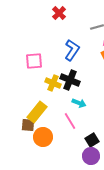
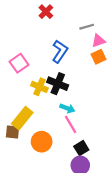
pink square: (34, 61) -> (19, 63), turned -30
pink line: (70, 121) -> (71, 124), moved
orange circle: (43, 137) -> (42, 142), moved

